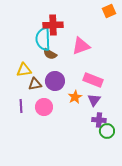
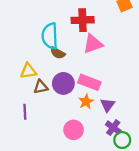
red cross: (53, 25) -> (83, 20), moved
pink rectangle: (93, 80) -> (89, 82), moved
pink circle: (44, 107) -> (74, 130), moved
purple cross: (99, 120) -> (113, 128), turned 32

